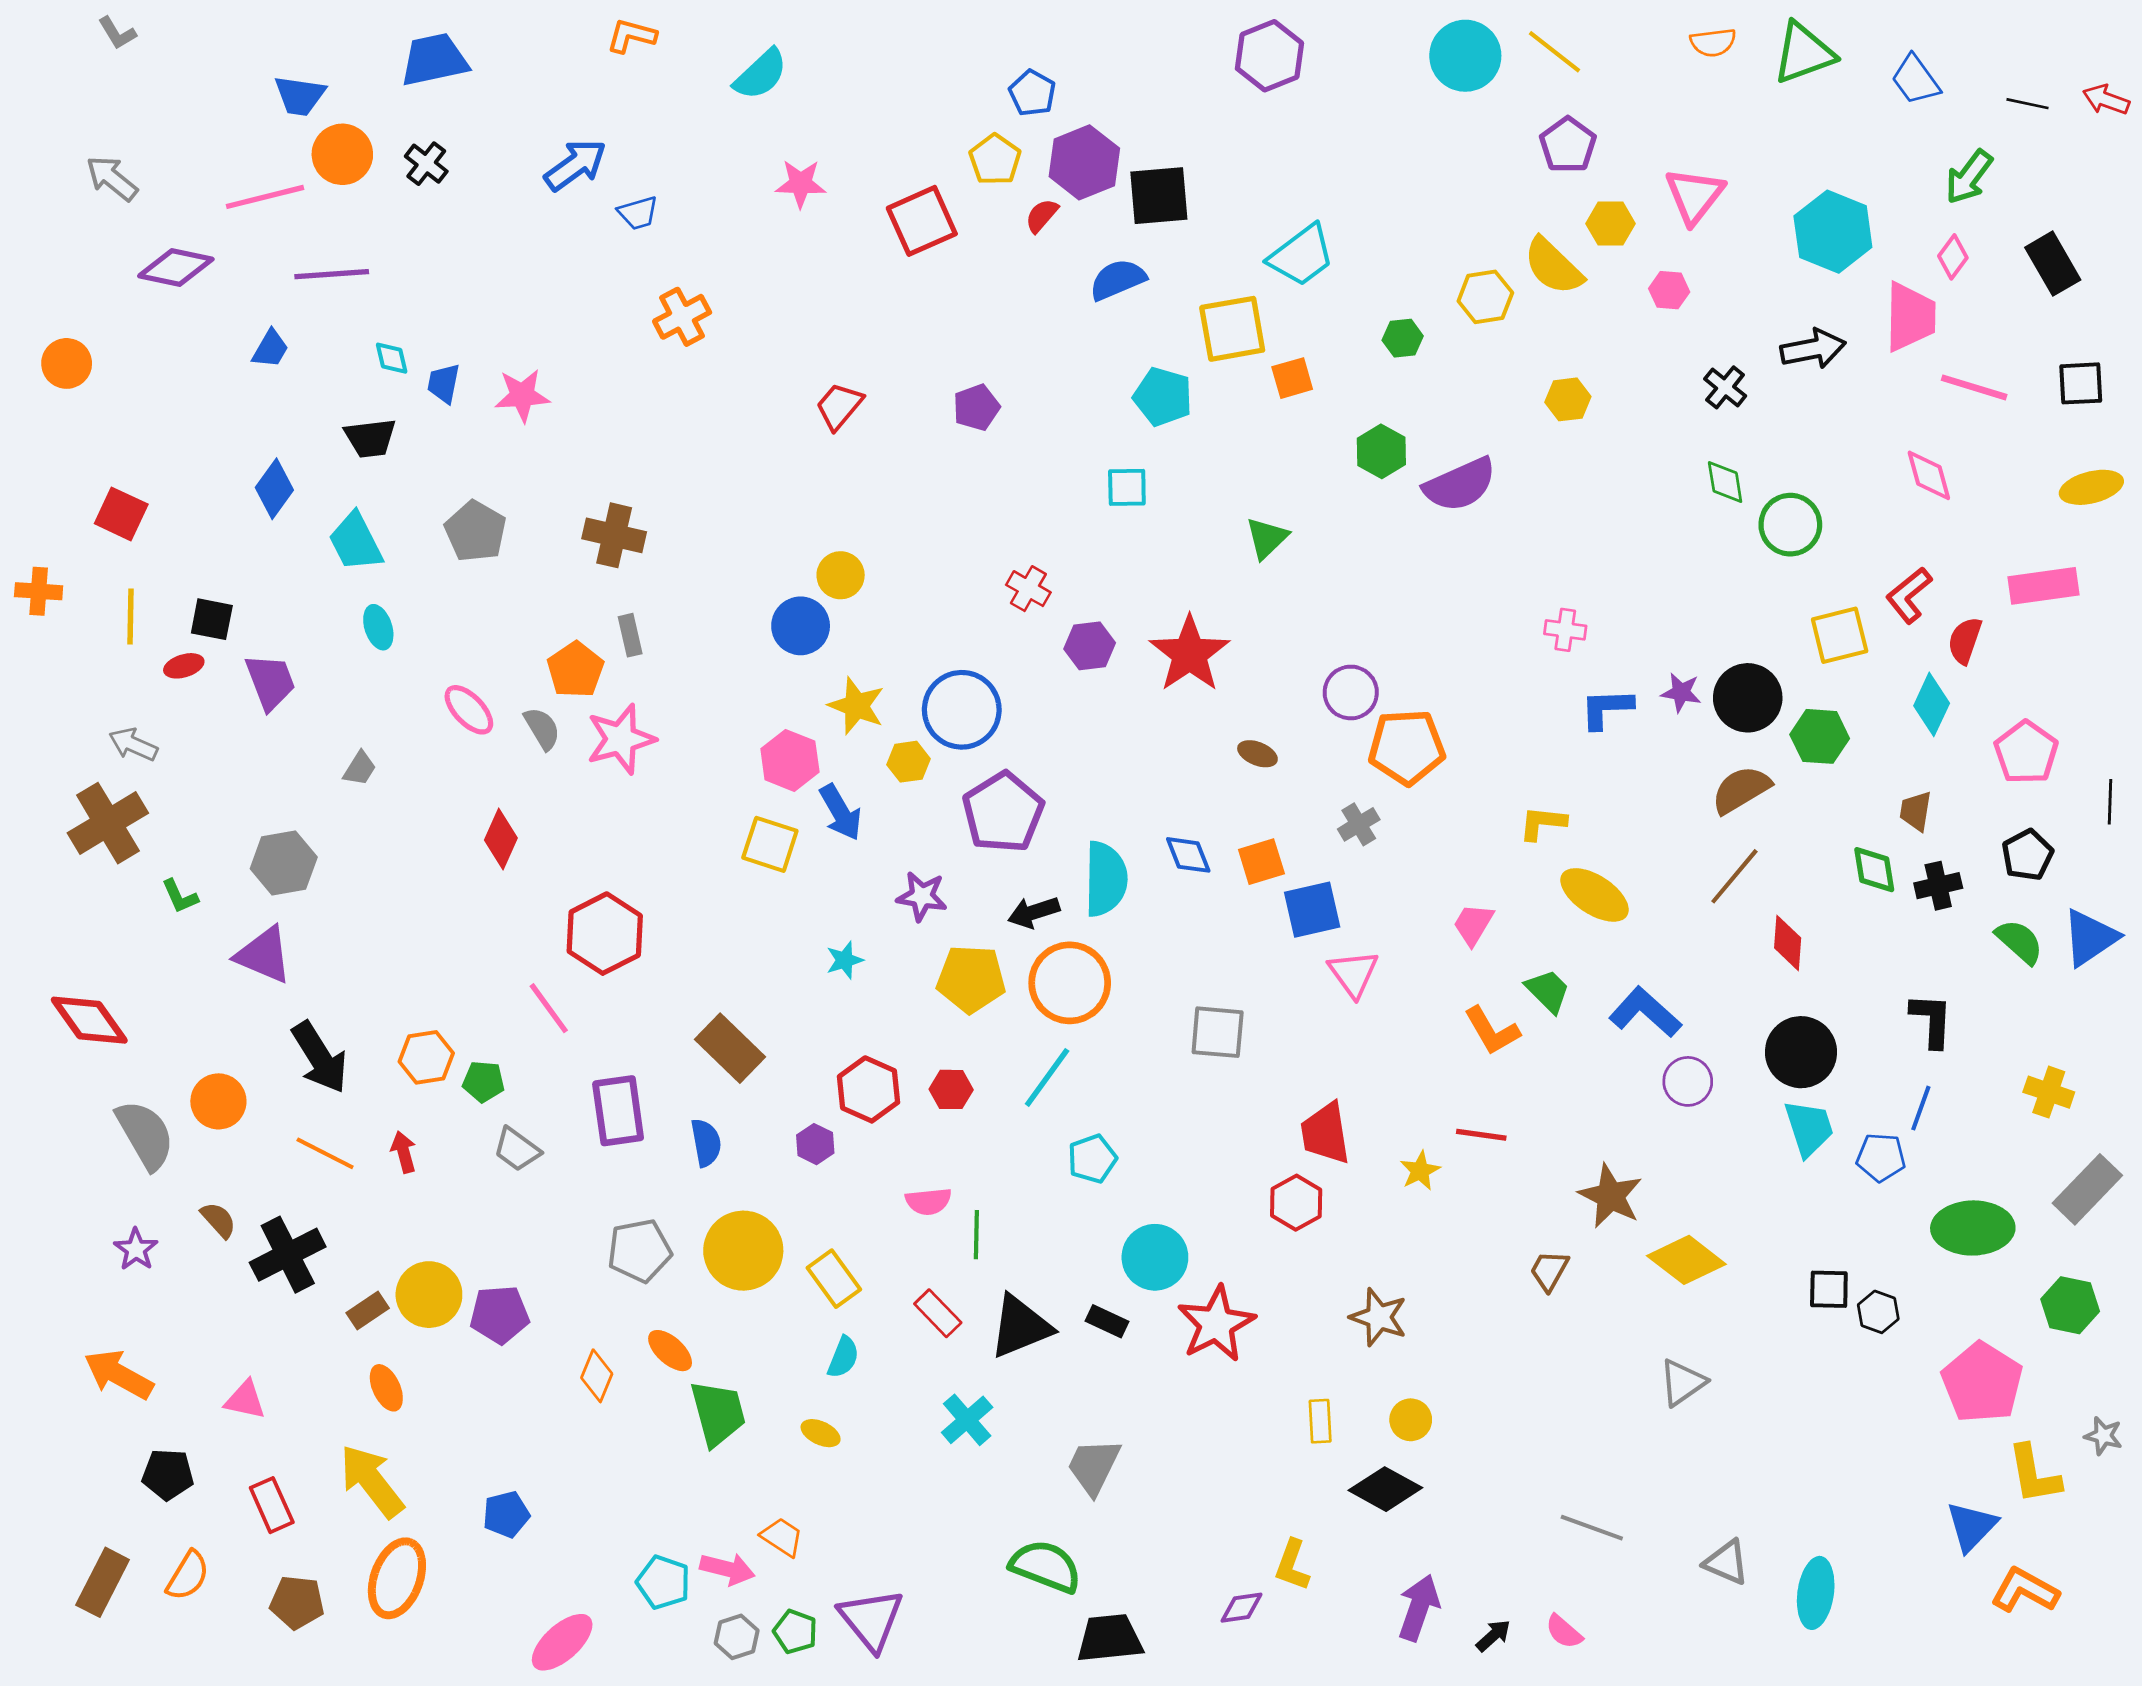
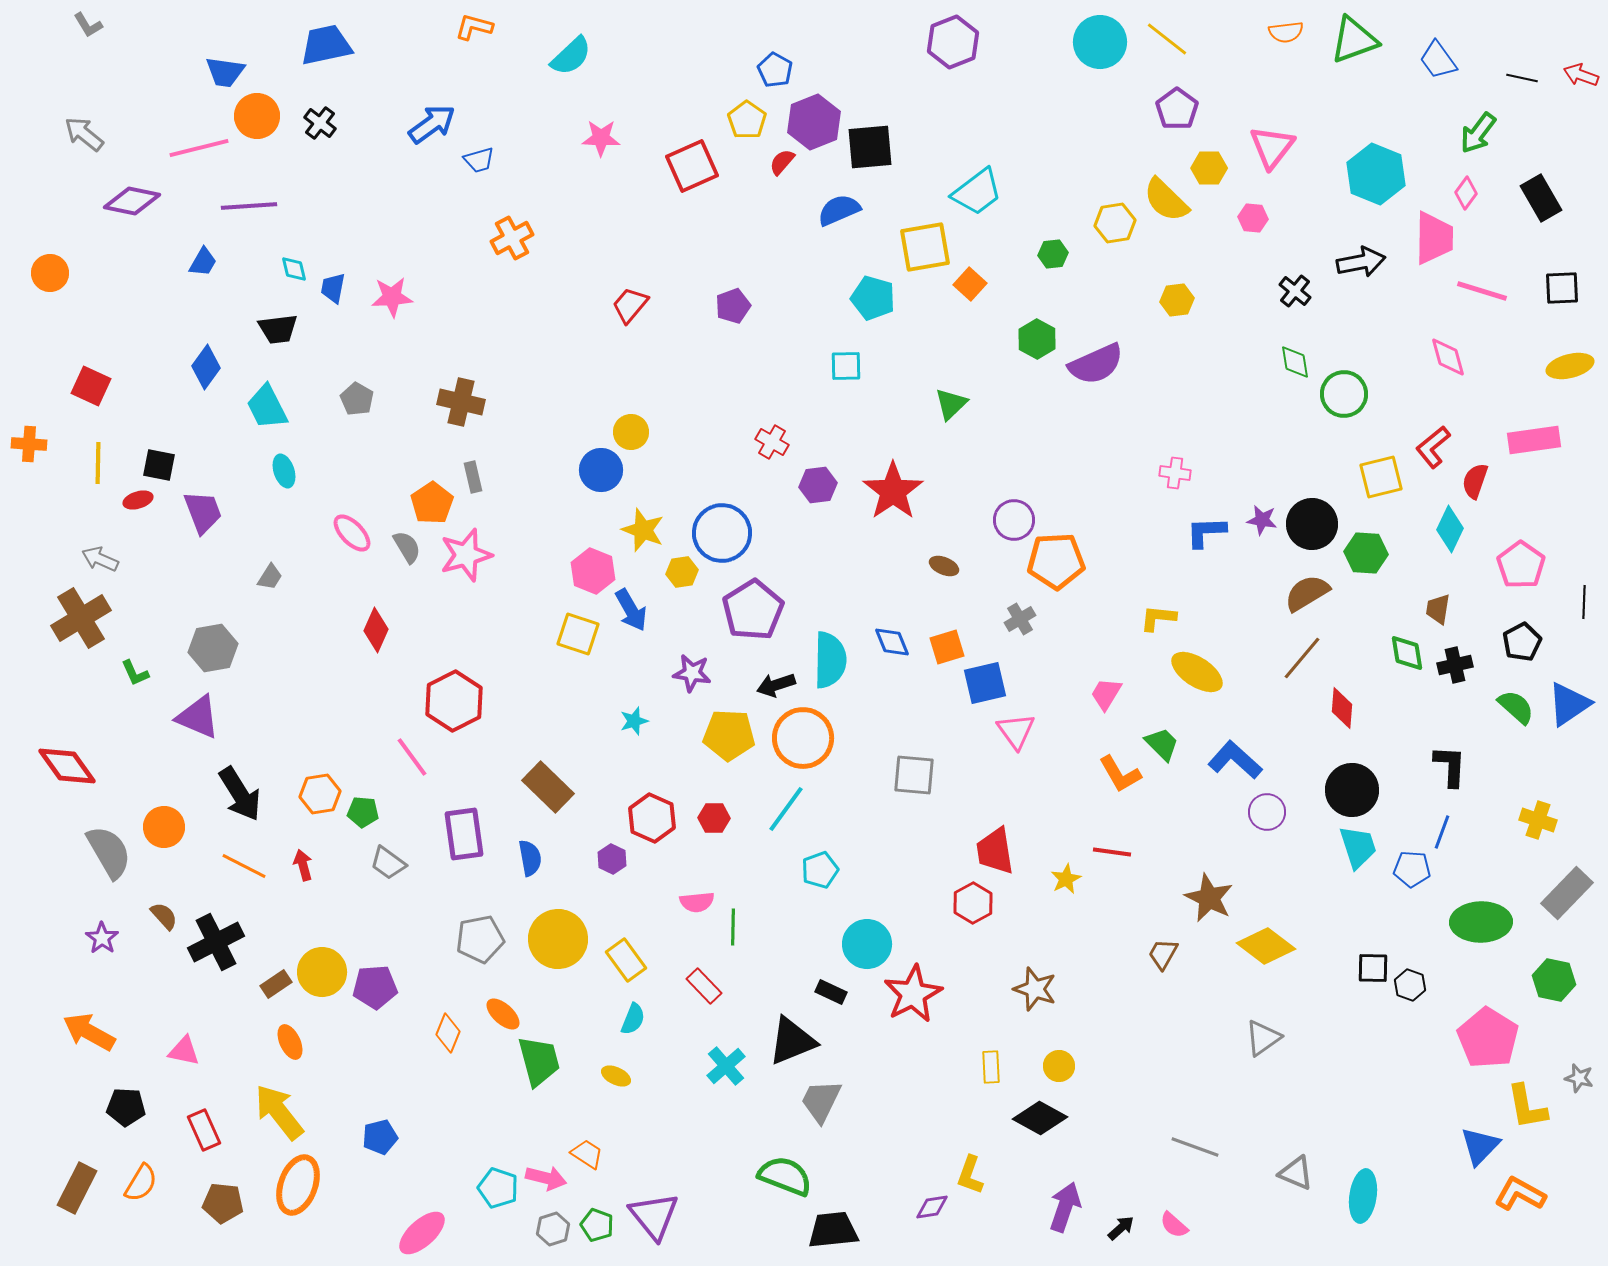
orange square: (1292, 378) -> (970, 284), turned -32
gray pentagon: (476, 531) -> (357, 399), size x0.7
black triangle: (1020, 1327) -> (792, 1041), moved

